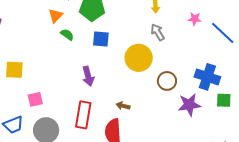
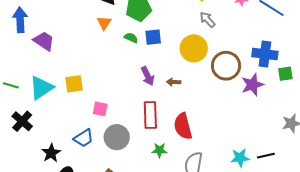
green semicircle: (67, 35) -> (131, 38), moved
brown circle: (167, 81) -> (226, 66), size x1.5
pink square: (35, 99) -> (100, 109), turned 35
brown arrow: (123, 106) -> (174, 82), moved

